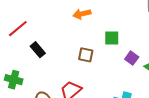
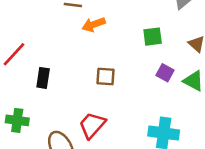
green square: (112, 38) -> (153, 37), moved
black rectangle: (38, 50) -> (43, 78), turned 56

